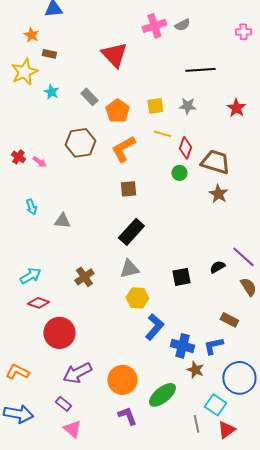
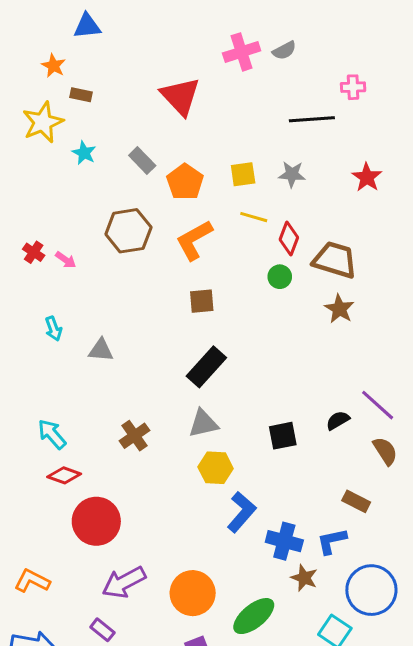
pink cross: (243, 32) -> (353, 87), moved
cyan arrow: (30, 276) -> (52, 434), turned -100

